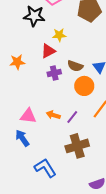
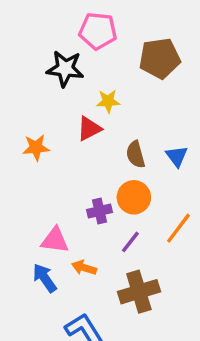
brown semicircle: (75, 66) -> (136, 154), turned 56
purple cross: (54, 73) -> (100, 211), moved
orange circle: (84, 86) -> (134, 197), moved
orange arrow: (53, 115) -> (84, 268), moved

